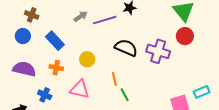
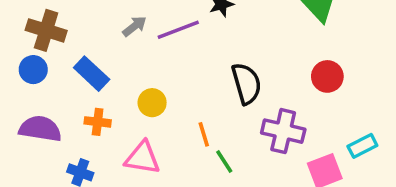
brown cross: (32, 15) -> (46, 30), size x1.5
red circle: (185, 36) -> (327, 76), moved
black semicircle: (126, 48) -> (246, 84), moved, turned 55
purple cross: (158, 51) -> (283, 131), moved

